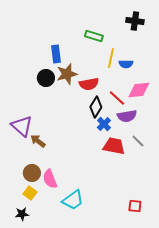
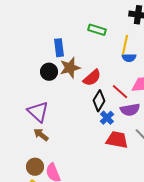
yellow line: (111, 58) -> (125, 45), moved
red semicircle: (89, 84) -> (92, 78), turned -30
purple triangle: (22, 126) -> (38, 112), moved

